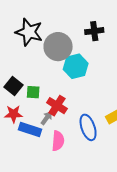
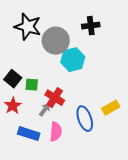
red star: (13, 114) -> (13, 106), turned -30
blue rectangle: (30, 129) -> (29, 134), moved

